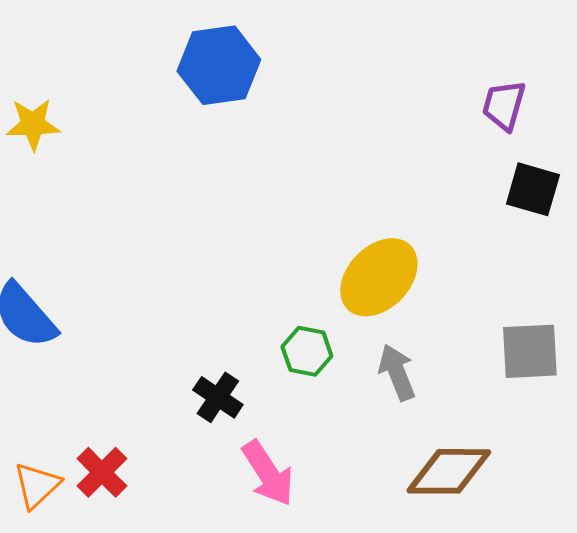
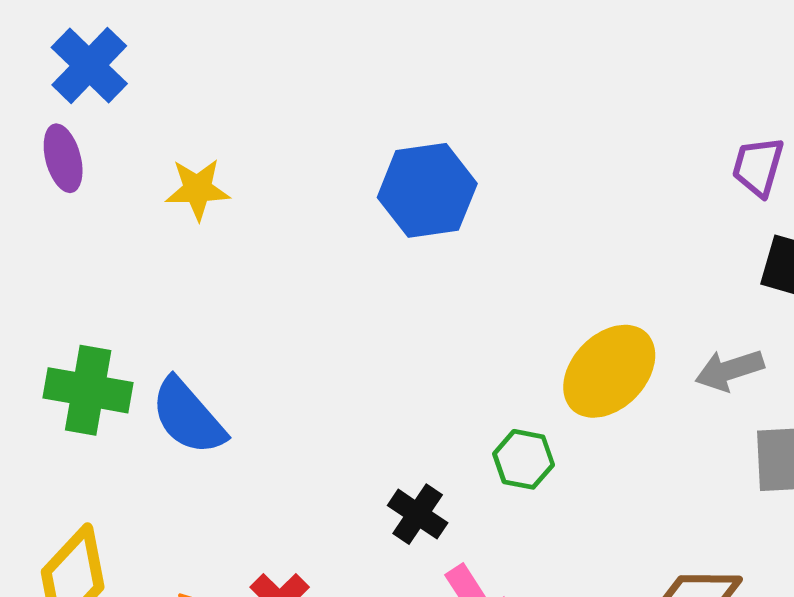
blue hexagon: (219, 65) -> (427, 190), moved
gray arrow: (397, 372) -> (729, 370), moved, turned -86

